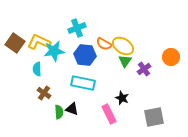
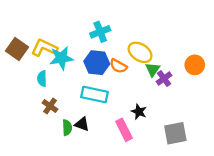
cyan cross: (77, 28) -> (100, 32), moved
orange semicircle: (104, 44) -> (118, 66), moved
green triangle: (125, 61) -> (153, 69), moved

